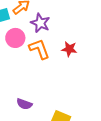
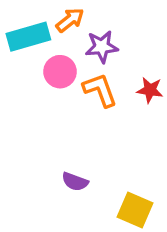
purple star: (40, 23) -> (102, 47), turned -30

